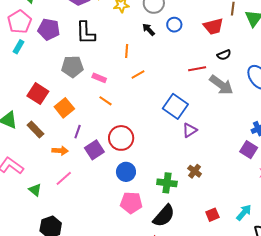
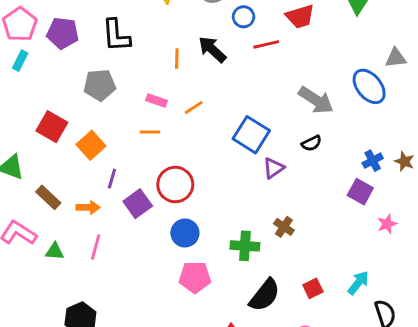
black arrow: (149, 30) -> (212, 49), moved, size x1.5
black semicircle: (224, 55) -> (312, 143), moved
red line: (197, 69) -> (266, 44), moved
orange line: (138, 75) -> (194, 108), moved
pink rectangle: (99, 78) -> (157, 101), moved
orange line: (105, 101) -> (150, 132), turned -32
brown rectangle: (35, 129) -> (48, 197), moved
pink line: (64, 178) -> (96, 247), turned -30
green triangle: (35, 190) -> (55, 251), moved, turned -32
black semicircle: (164, 216) -> (265, 295), moved

